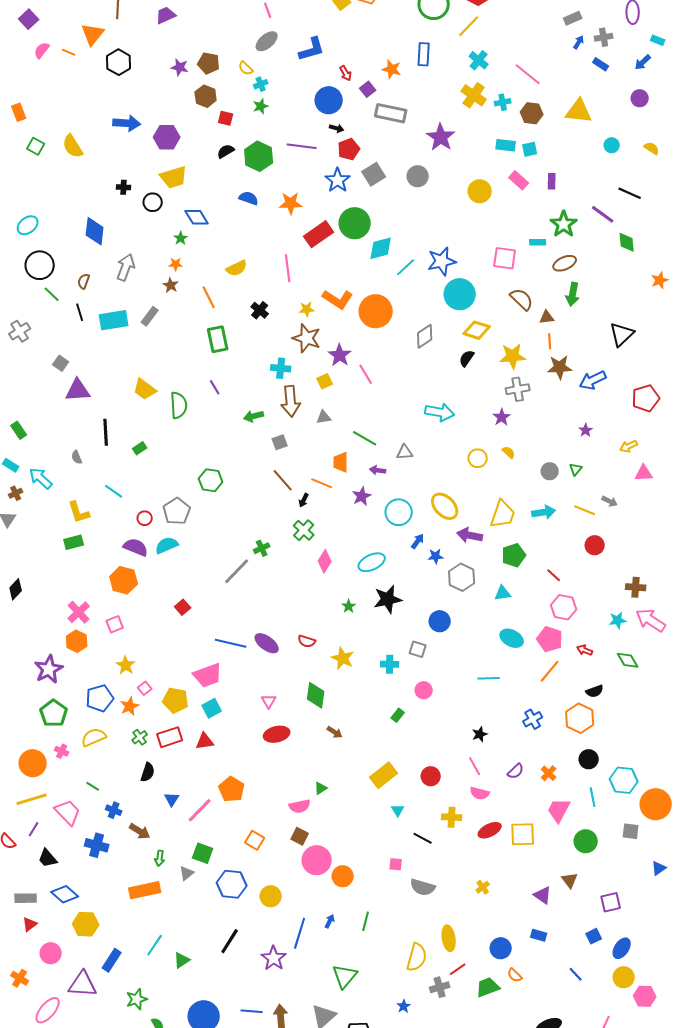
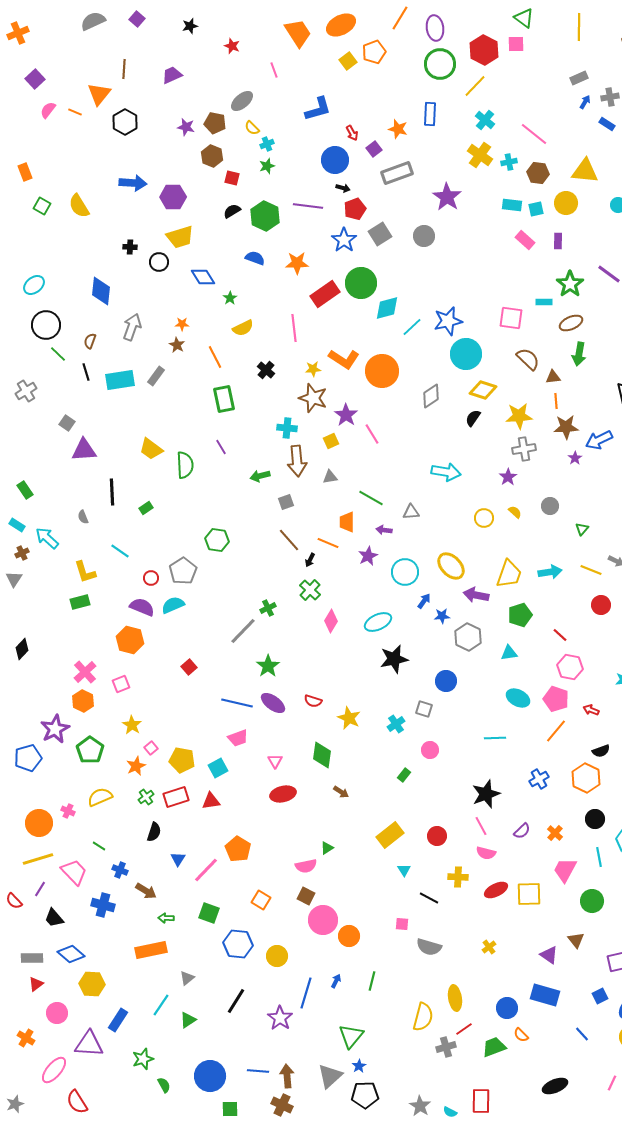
gray ellipse: (267, 41) -> (242, 101), moved
gray rectangle: (391, 113) -> (397, 173), turned -32
yellow circle: (480, 191) -> (566, 203), moved
green star: (181, 238) -> (230, 298), moved
purple star: (586, 430) -> (575, 458), moved
gray circle: (550, 471) -> (550, 506), moved
green star: (349, 606) -> (268, 666), moved, size x1.6
cyan cross: (390, 664) -> (396, 724), turned -36
pink trapezoid: (208, 675) -> (238, 738), moved, size x0.7
blue pentagon: (100, 698) -> (28, 758), moved
green pentagon: (54, 713) -> (90, 750), moved
black star: (480, 734) -> (486, 794), size x1.8
green arrow: (160, 858) -> (166, 918), turned 84
gray triangle: (187, 873) -> (187, 978), moved
blue rectangle: (539, 935) -> (545, 995), size x1.8
blue star: (404, 1006) -> (359, 1066), moved

